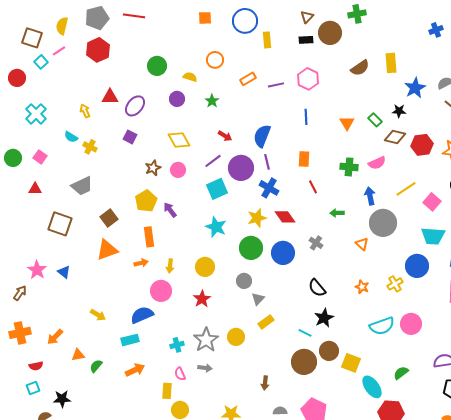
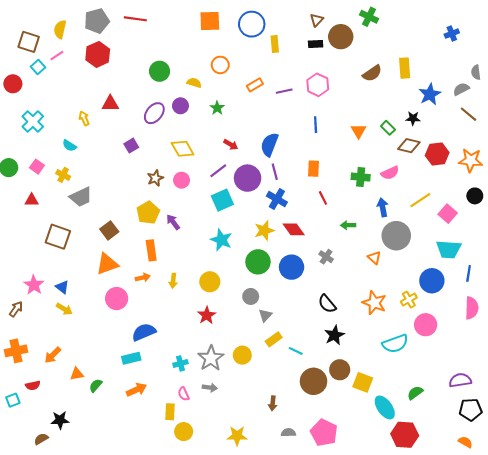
green cross: (357, 14) -> (369, 17), turned 36
orange square: (205, 18) -> (210, 21), size x1.5
purple ellipse: (135, 106) -> (154, 113), moved
purple square: (130, 137) -> (131, 146), turned 32
yellow cross: (90, 147) -> (63, 175), moved
orange star: (362, 287) -> (374, 303), size x1.6
pink circle: (161, 291) -> (117, 299), moved
yellow arrow: (98, 315) -> (64, 309), moved
pink circle: (411, 324) -> (426, 325), moved
cyan line: (305, 333) -> (296, 351), moved
cyan square: (33, 388) -> (13, 400), moved

